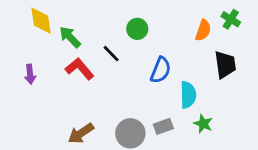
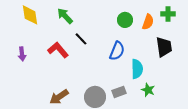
green cross: (231, 19) -> (168, 14), turned -32
green circle: (137, 29) -> (125, 20), moved
green arrow: (70, 37) -> (65, 16), moved

